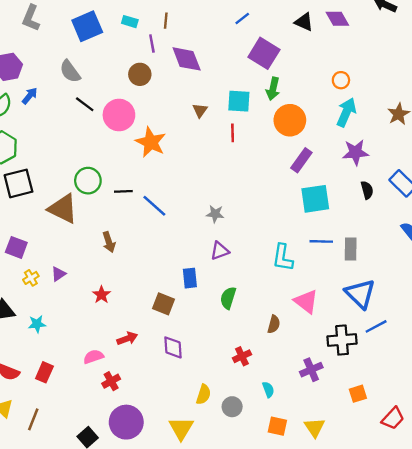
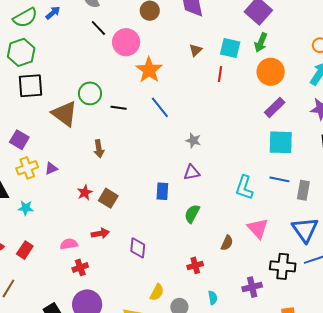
blue line: (154, 206) -> (160, 107), moved
yellow cross: (31, 278) -> (27, 168), size x1.5
brown square: (164, 304) -> (108, 198), moved

